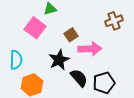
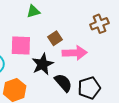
pink square: (35, 28) -> (21, 46), moved, turned -35

